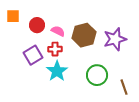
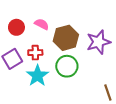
pink semicircle: (58, 31) -> (42, 24), moved
green circle: (97, 75) -> (67, 66), moved

